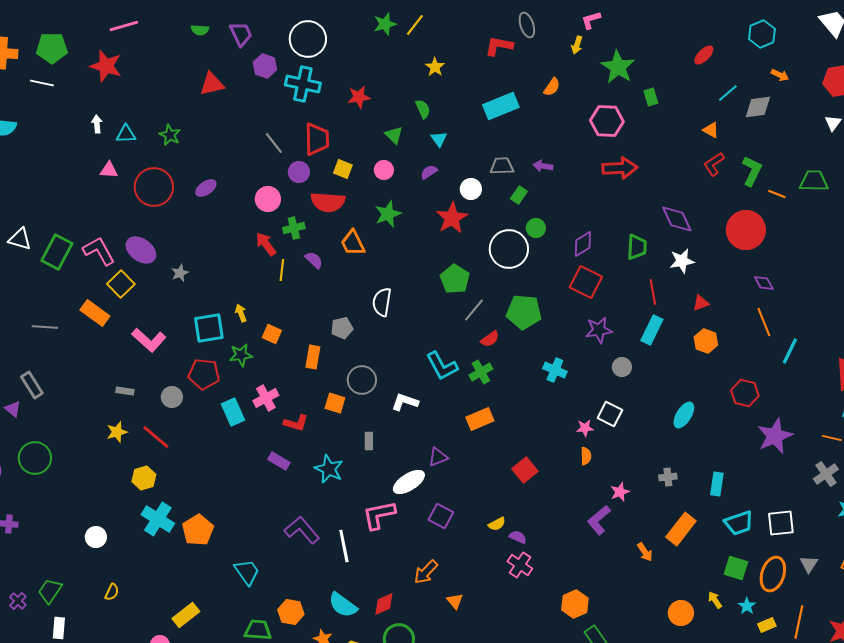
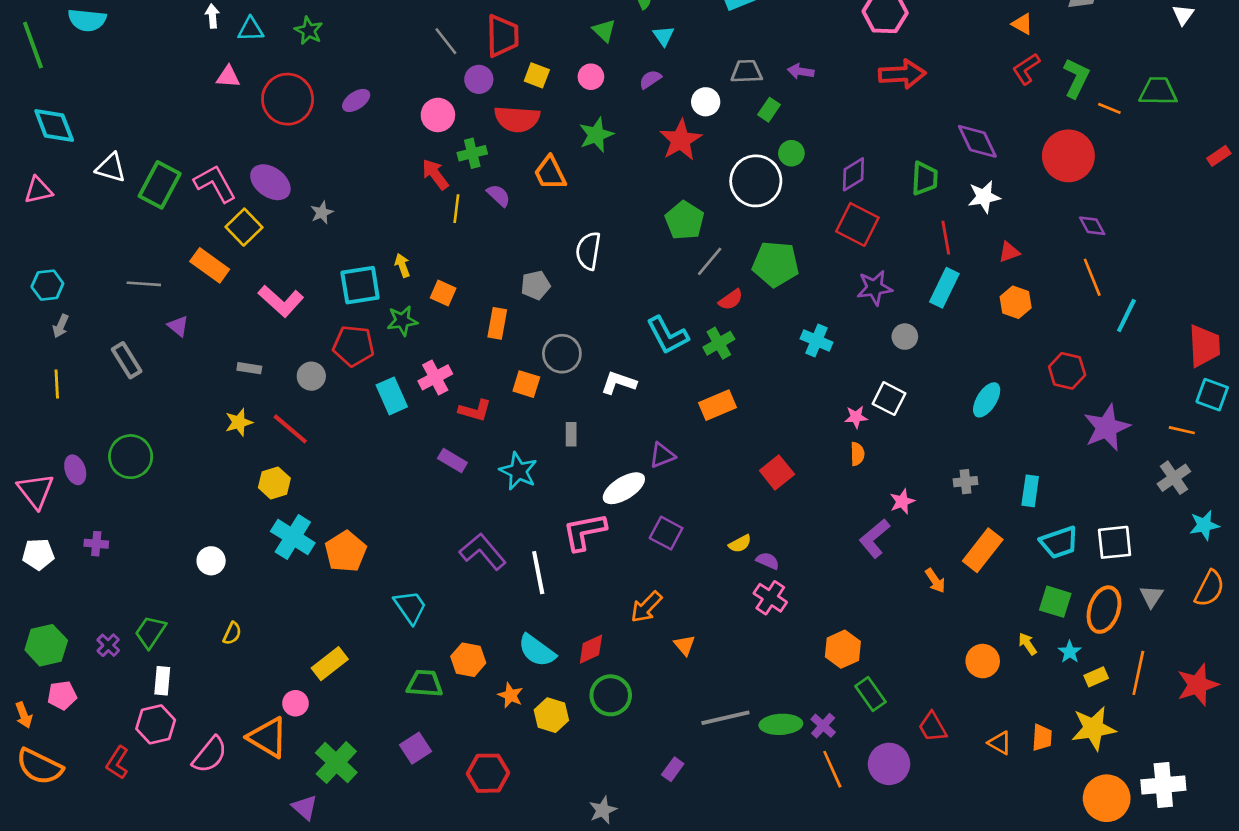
purple triangle: (13, 409) -> (178, 326), moved

